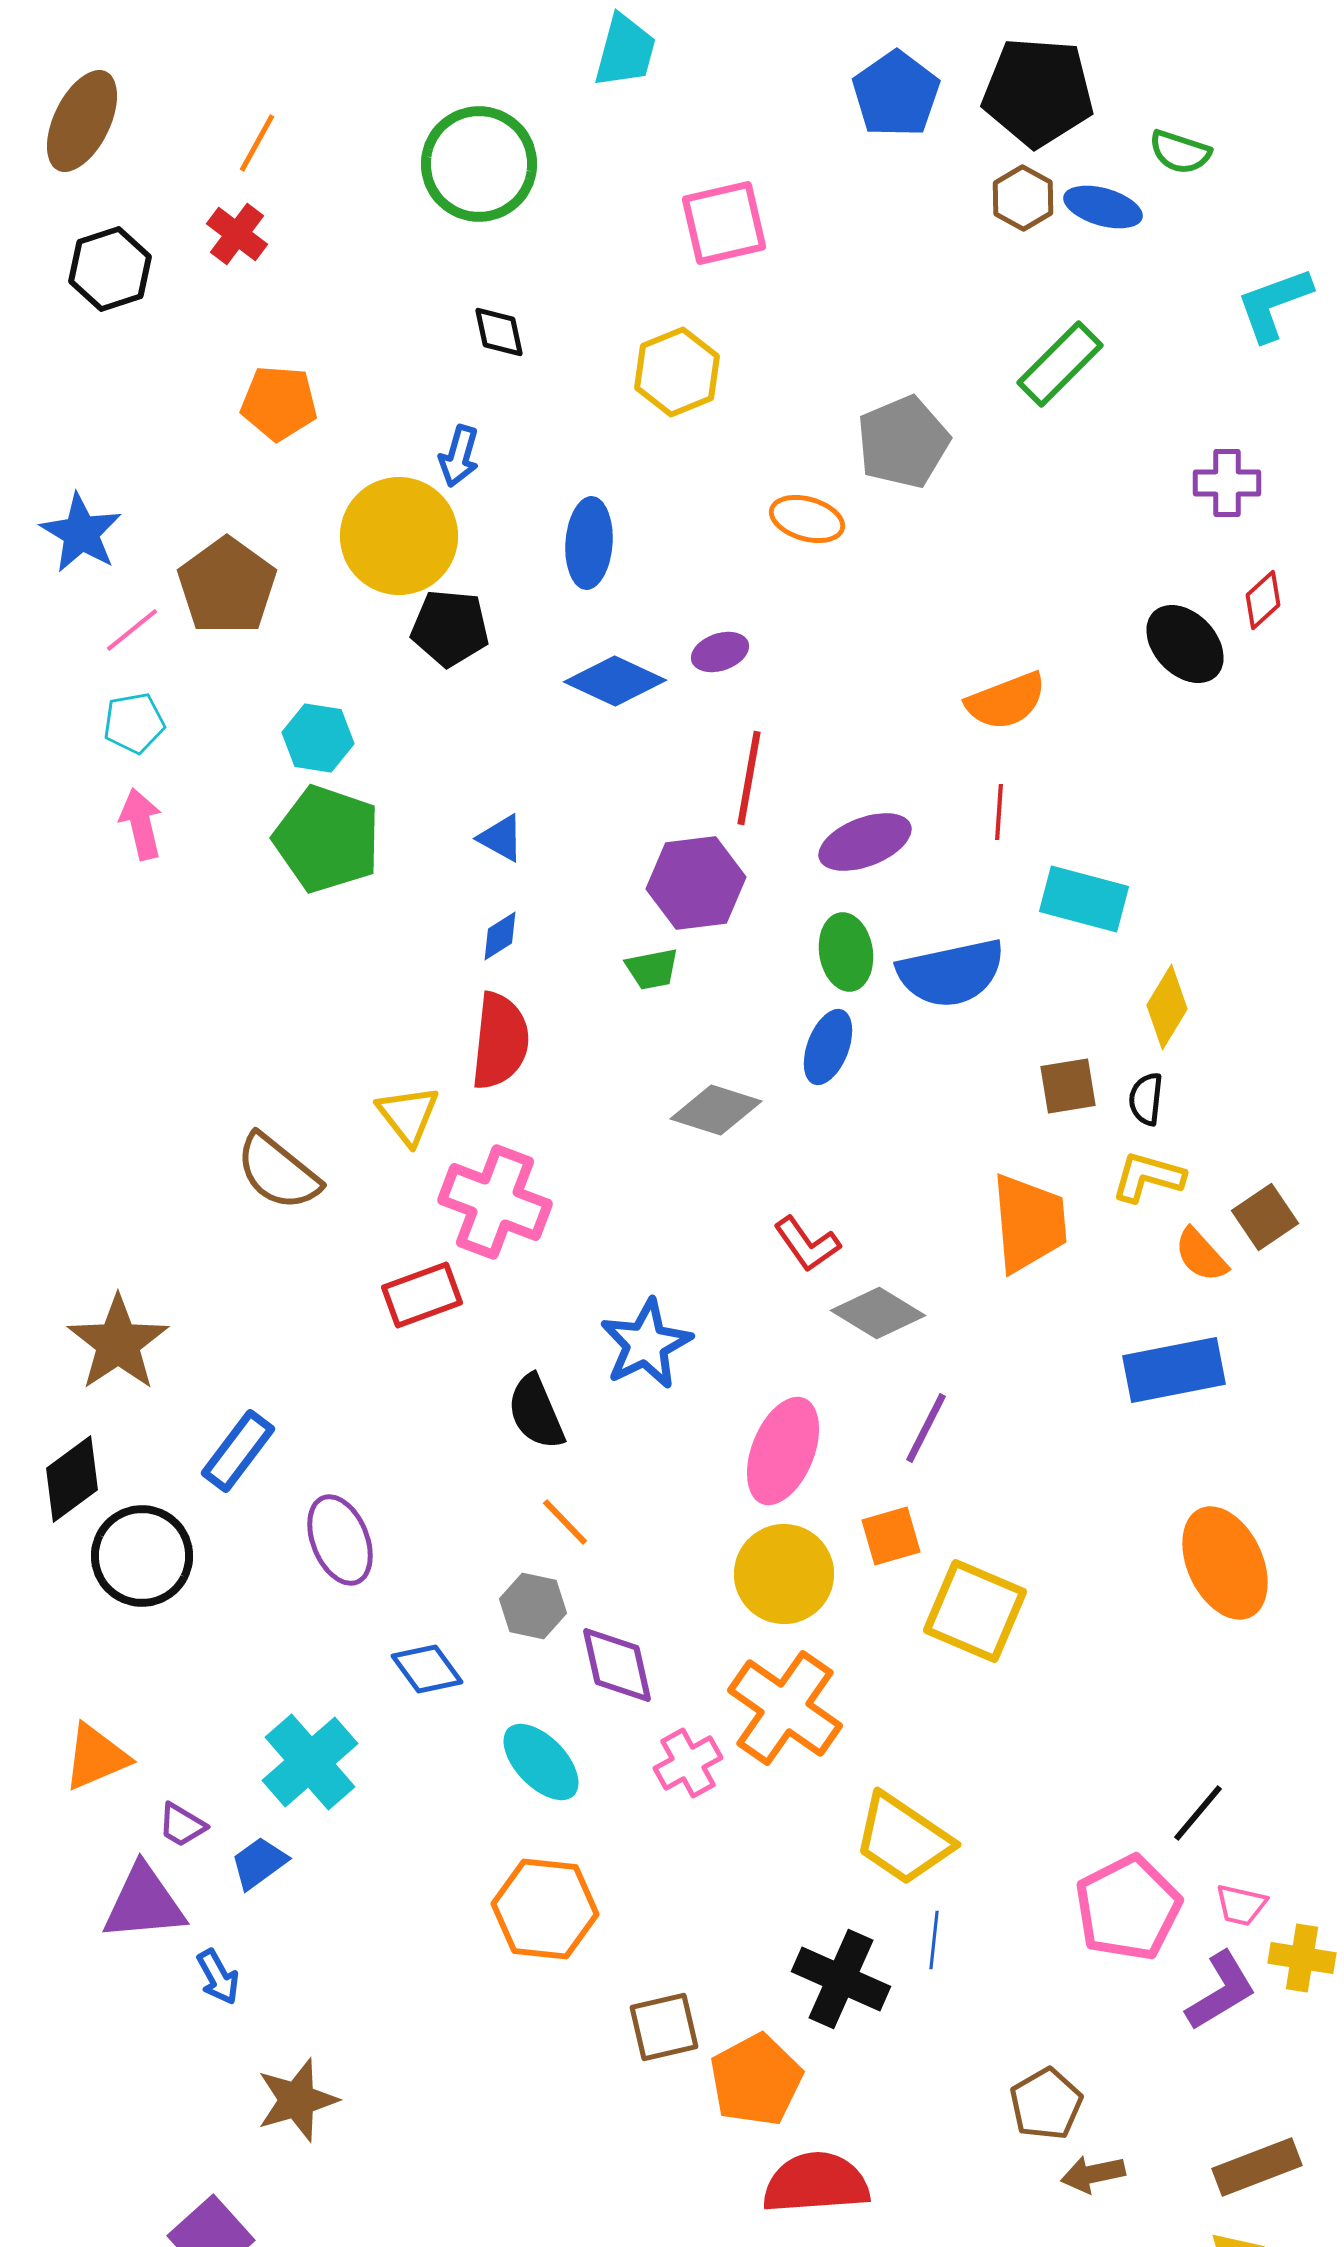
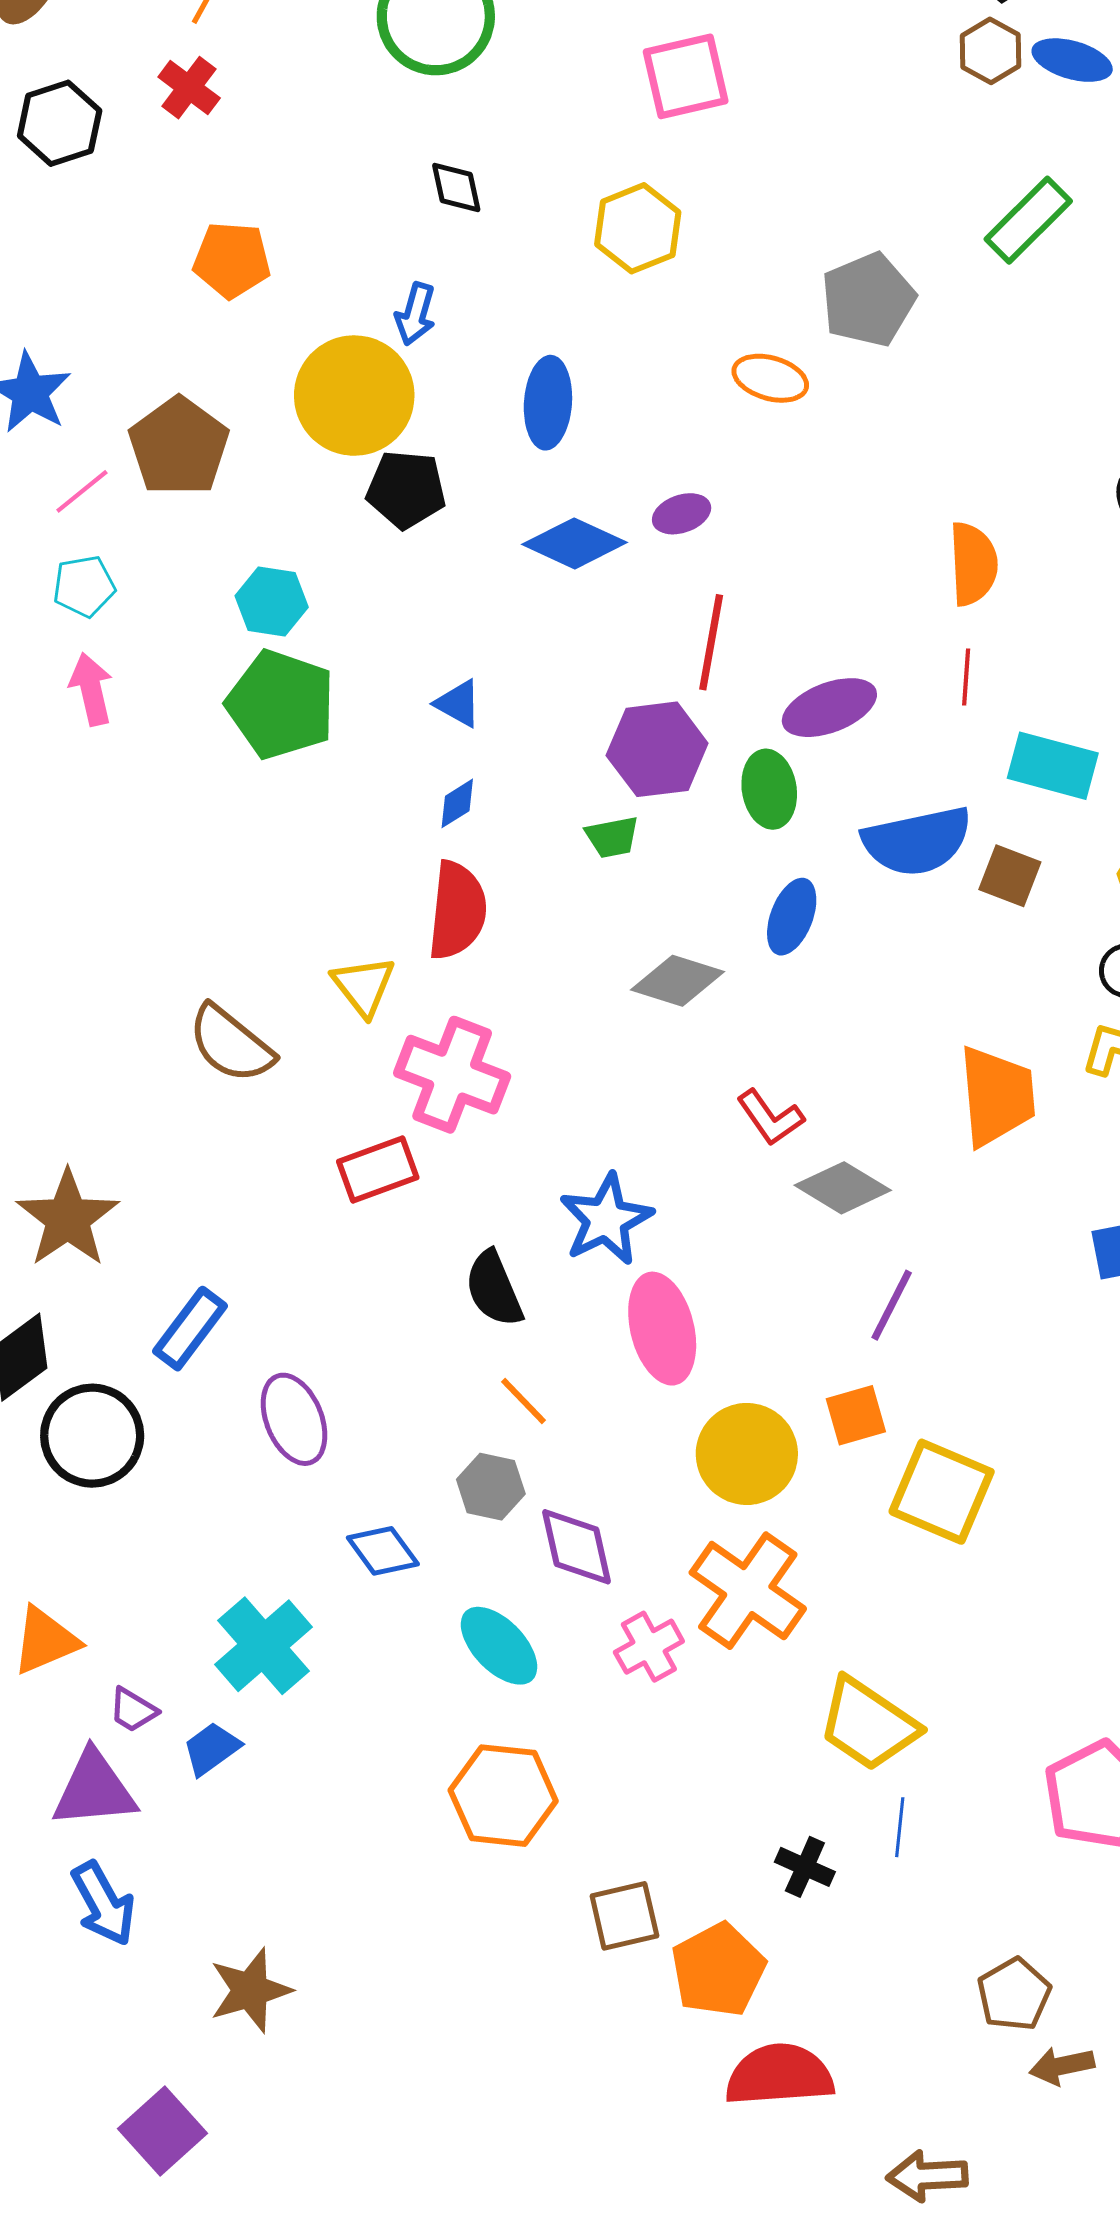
orange semicircle: (1006, 701) -> (973, 564), turned -72
green ellipse: (846, 952) -> (769, 789), moved
brown square: (1068, 1086) -> (1010, 876), moved, turned 30
pink ellipse: (783, 1451) -> (662, 1329), moved, turned -36
blue arrow: (218, 1977) -> (103, 1904), moved, size x1.5
black cross: (841, 1979) -> (805, 1867), size x0.6

